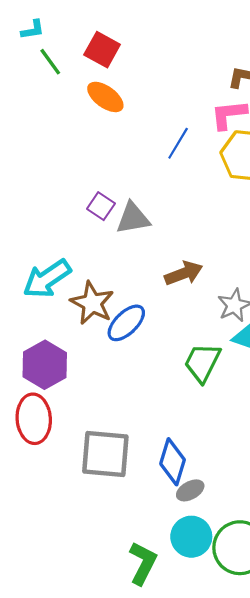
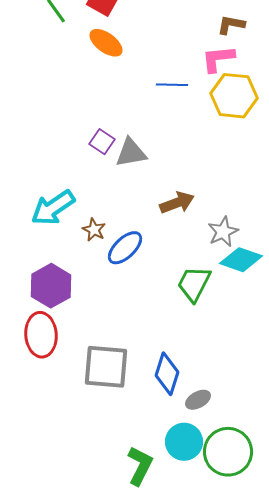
blue line: (178, 143) -> (172, 85), turned 60
brown star: (92, 303) -> (94, 230), size x0.6
gray ellipse: (190, 490) -> (198, 400), moved

